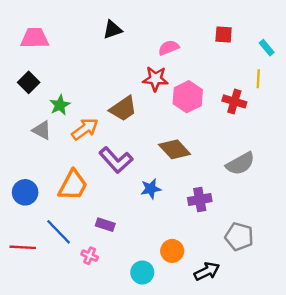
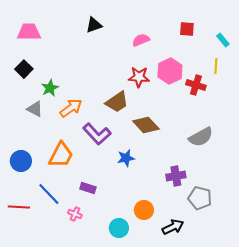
red star: (155, 79) -> (139, 77), moved
pink hexagon: (188, 97) -> (170, 71), moved
brown trapezoid: (123, 109) -> (117, 102), moved
purple cross: (200, 200) -> (176, 176), moved

